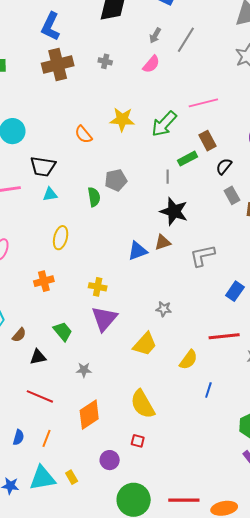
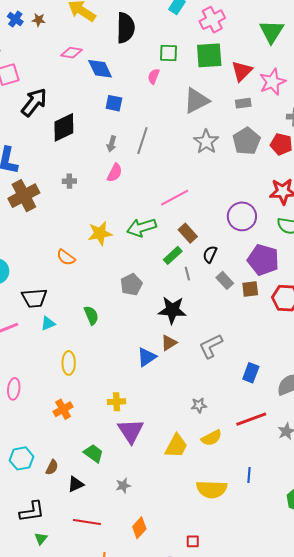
green arrow: (164, 124) -> (142, 228), turned 44
gray line: (168, 177) -> (187, 274), moved
gray pentagon: (116, 180) -> (131, 284), moved
gray star: (164, 309) -> (199, 405), moved
yellow semicircle: (188, 360) -> (211, 438), moved, turned 40
yellow semicircle: (143, 404) -> (212, 489), moved, turned -44
orange diamond: (89, 415) -> (139, 528), size x0.7

